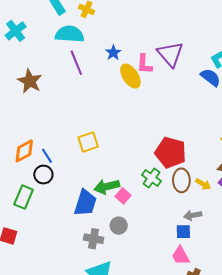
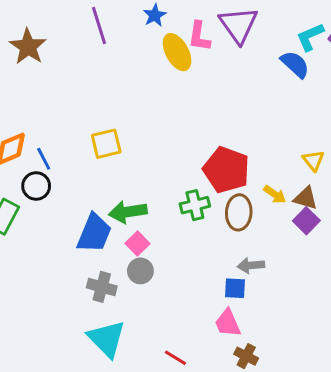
green cross: (151, 178) -> (195, 205), turned 36
yellow arrow: (203, 184) -> (275, 194), moved
pink square: (123, 196) -> (138, 243), moved

